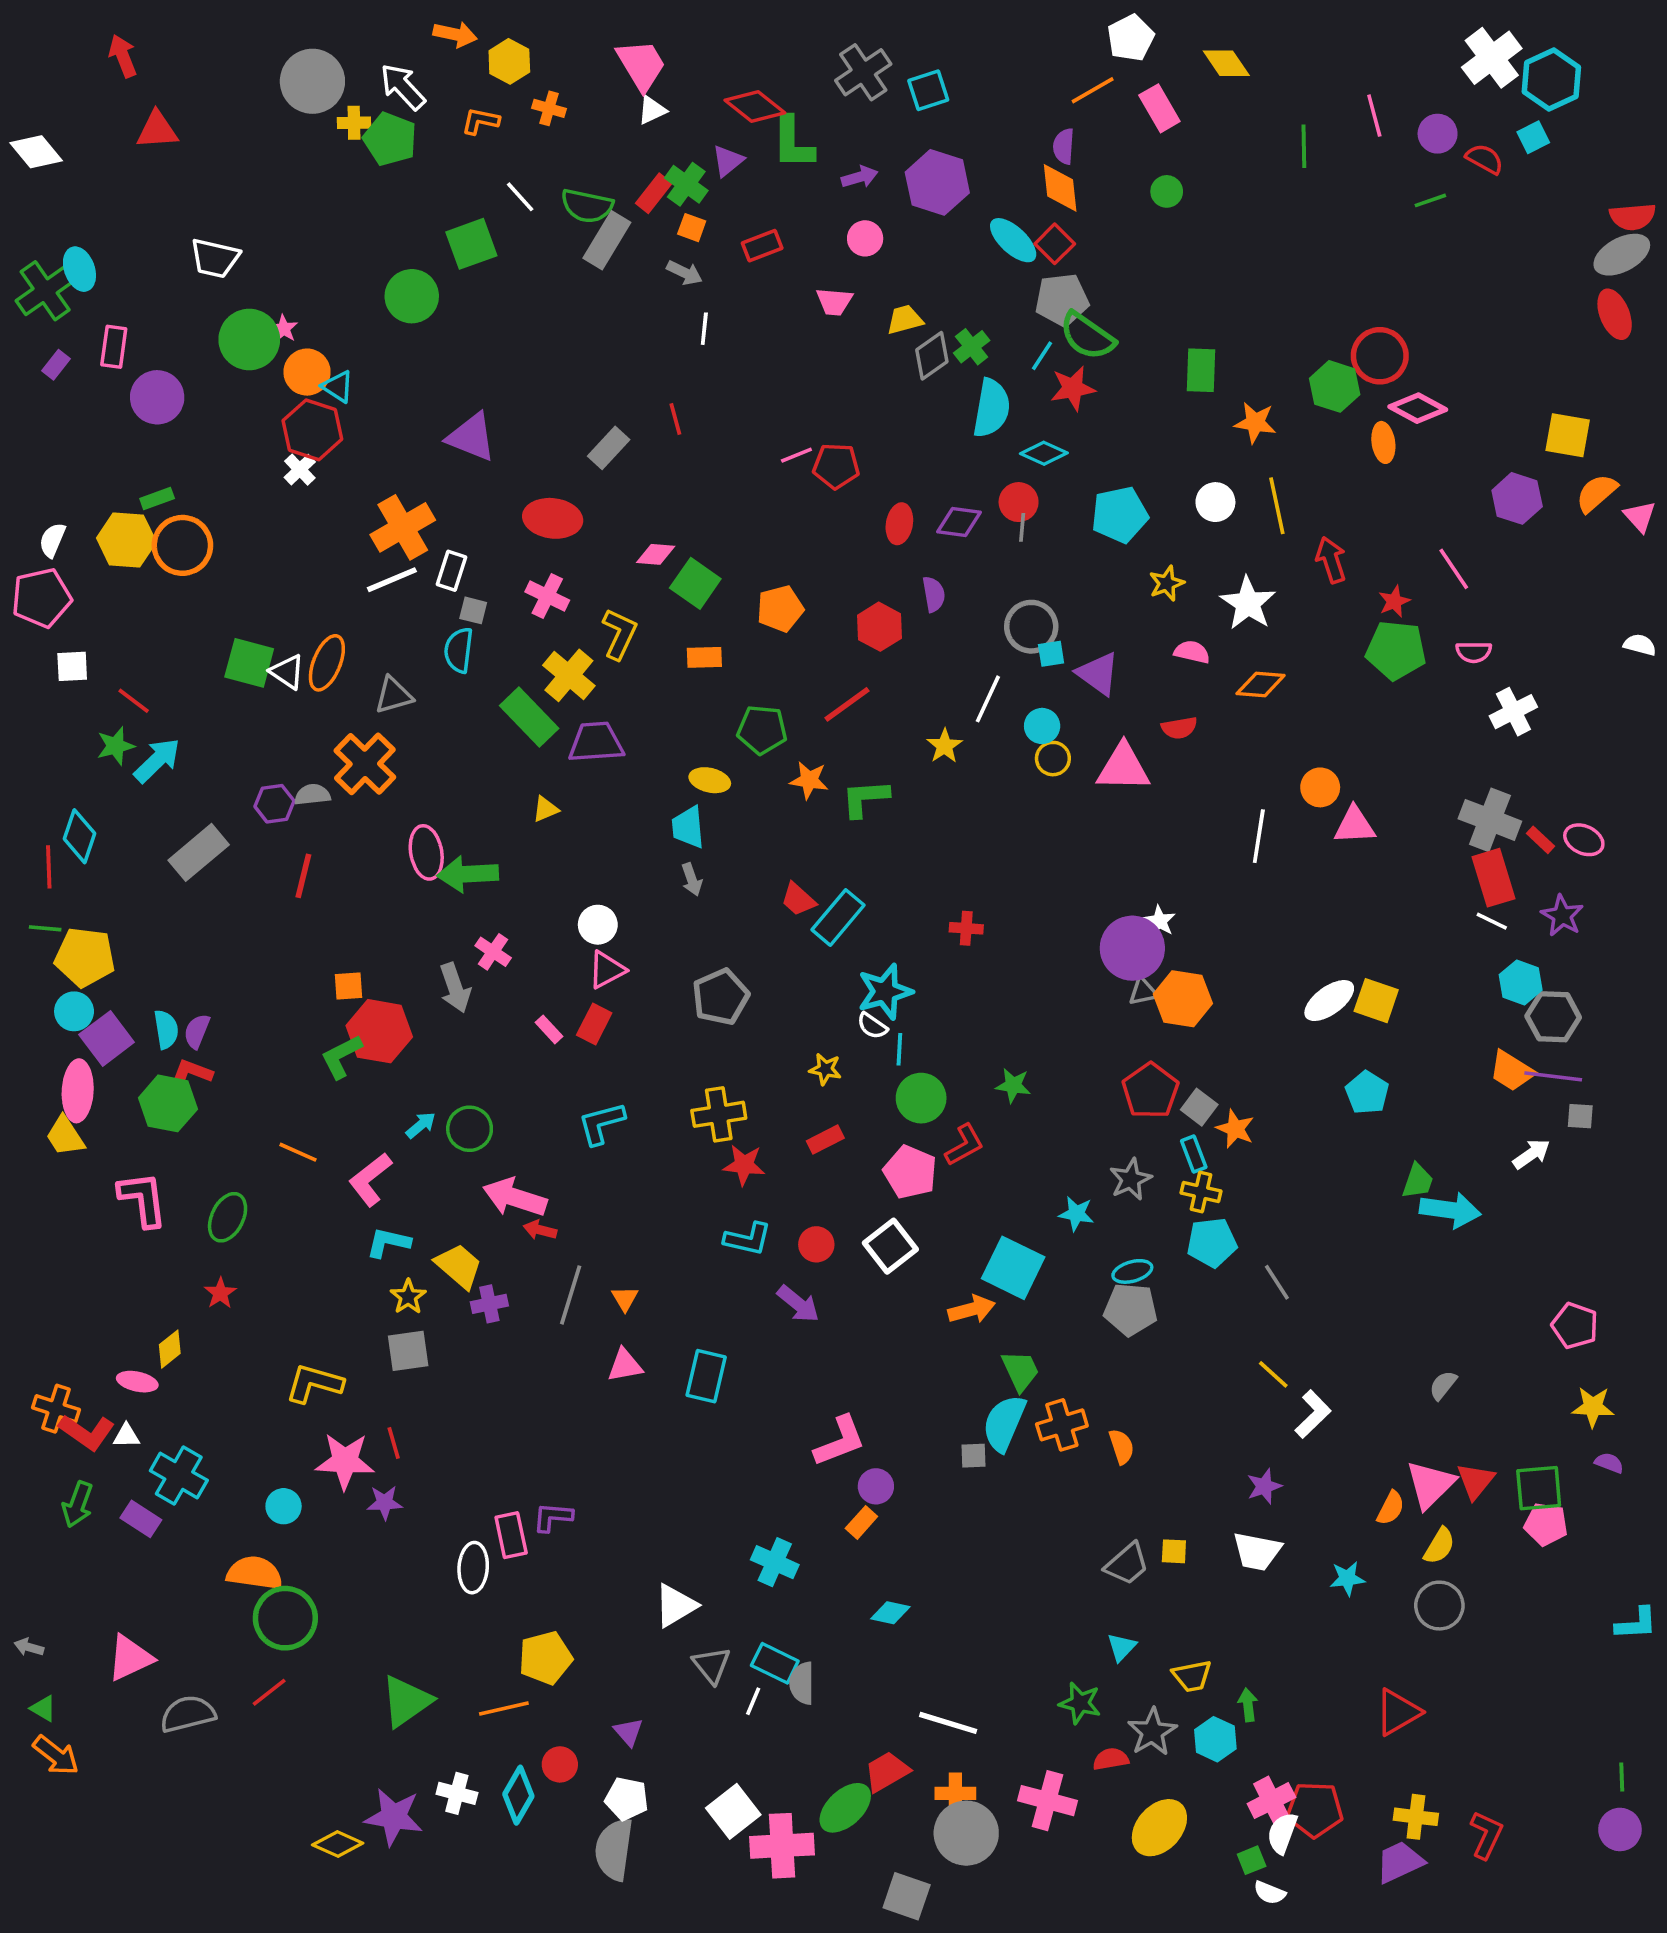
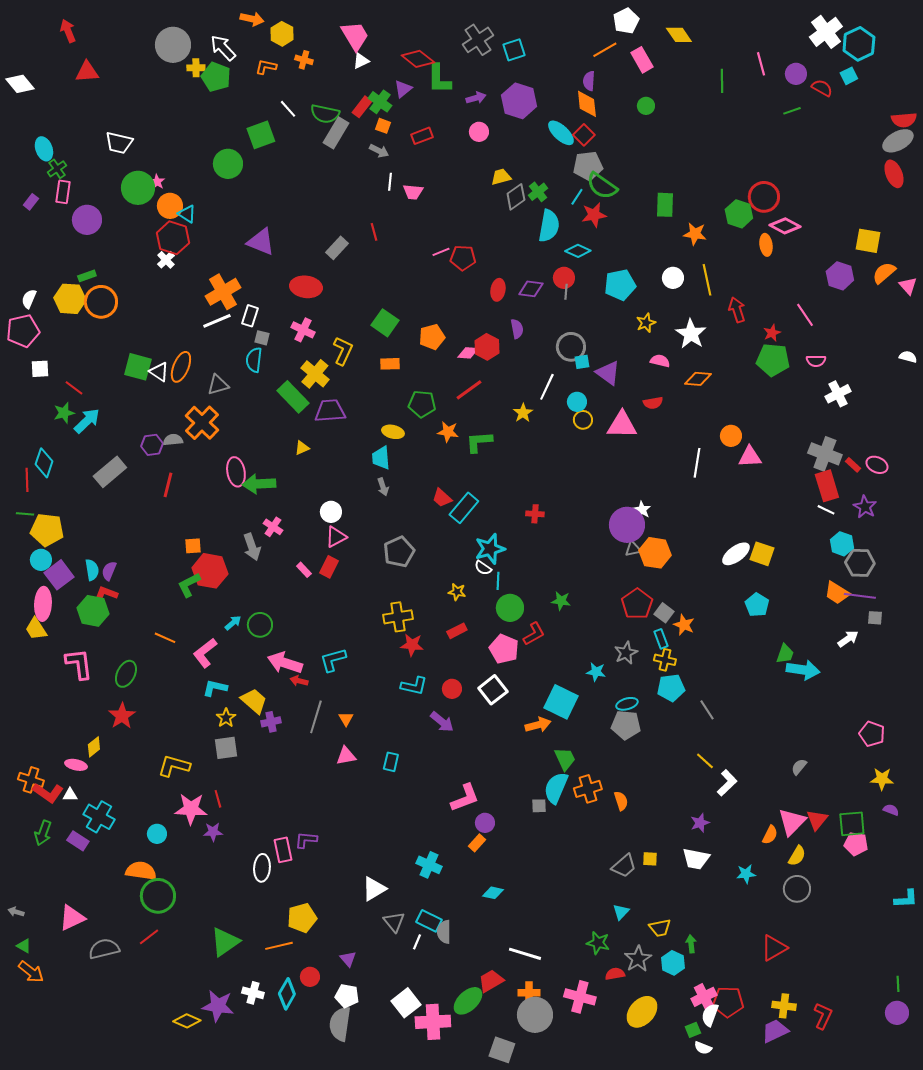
green cross: (45, 291) -> (57, 169), moved, size x0.6
pink trapezoid: (834, 302) -> (413, 192), moved
pink diamond: (656, 554) -> (468, 353), moved
cyan L-shape: (601, 1123) -> (333, 660), moved
red star: (220, 1293) -> (122, 716), size x1.5
cyan rectangle: (706, 1376) -> (391, 762), size x0.7

